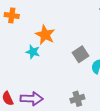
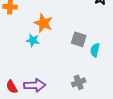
gray square: (81, 54) -> (79, 39), turned -35

